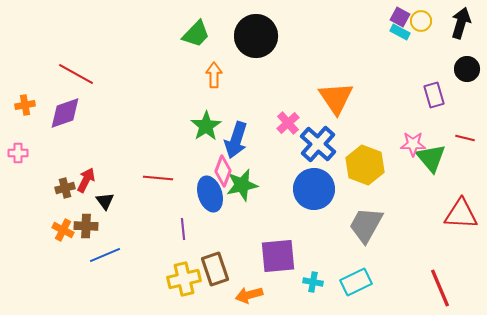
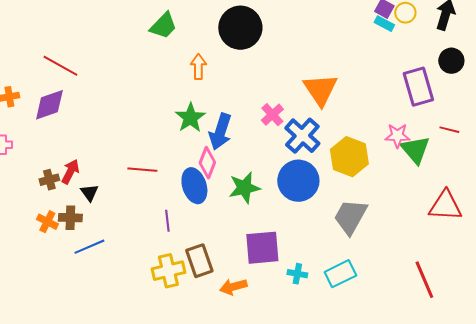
green trapezoid: (196, 34) -> (163, 26), moved
purple rectangle: (434, 95) -> (418, 87), size x1.5
green star: (242, 185) -> (244, 188), moved

